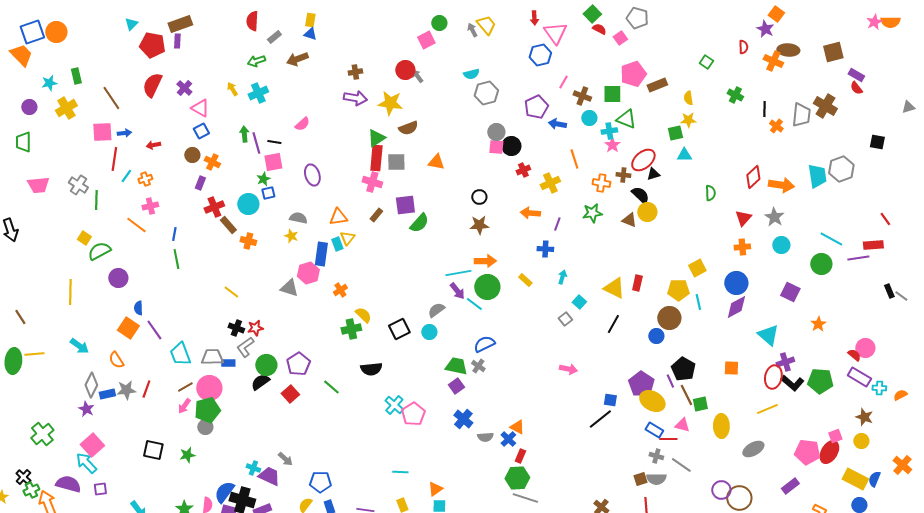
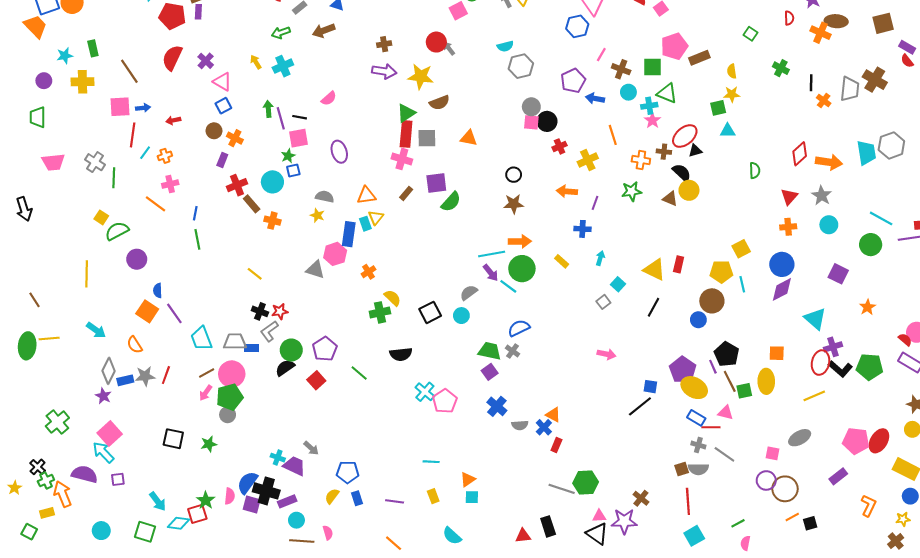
yellow cross: (66, 108) -> (82, 82), turned 30
yellow ellipse: (721, 426) -> (766, 381), moved
pink square: (835, 436) -> (772, 453), moved, turned 32
green hexagon: (517, 478) -> (586, 483), moved

